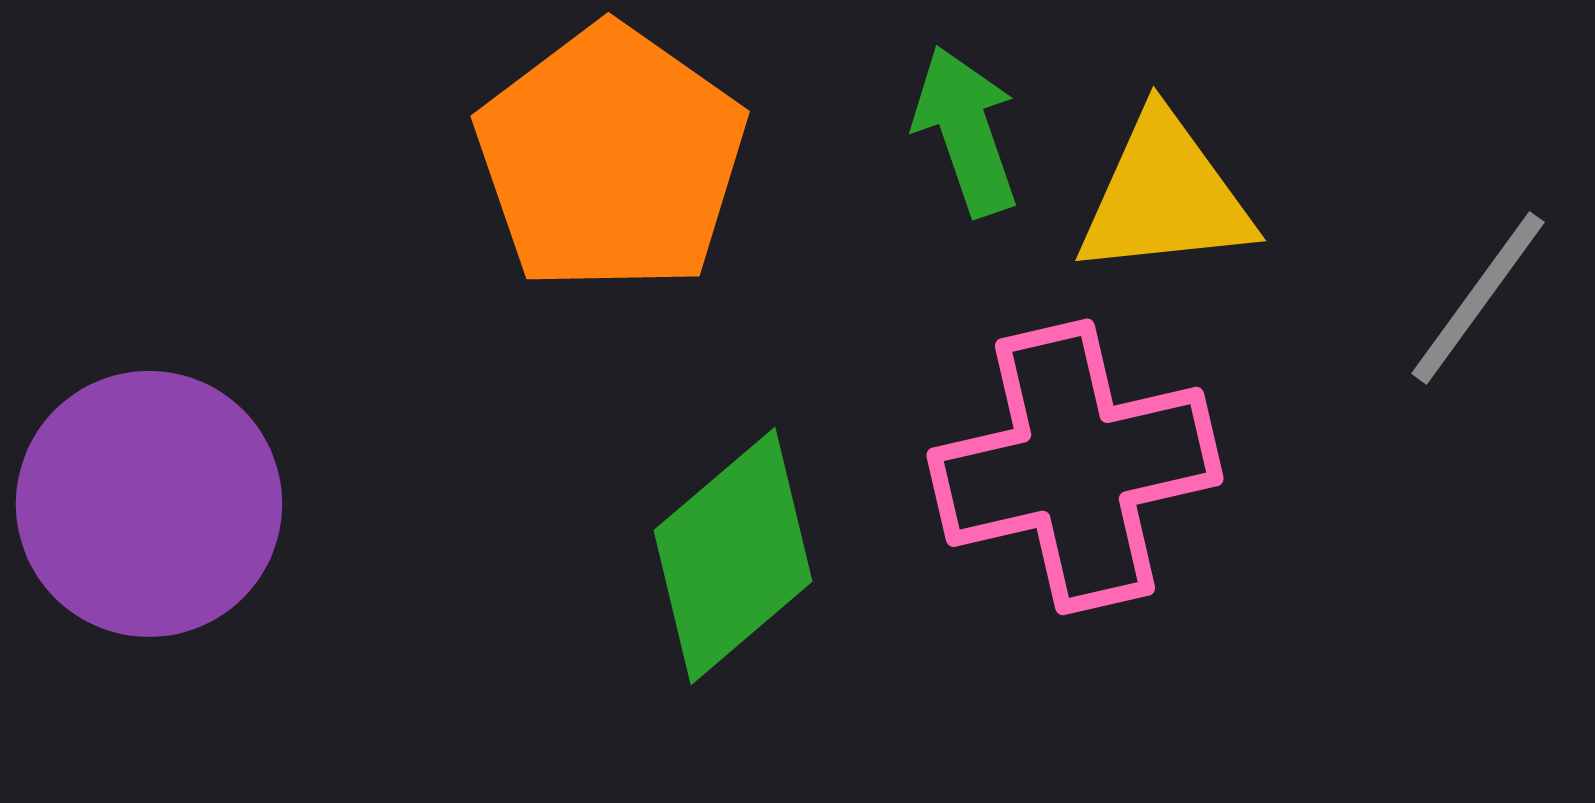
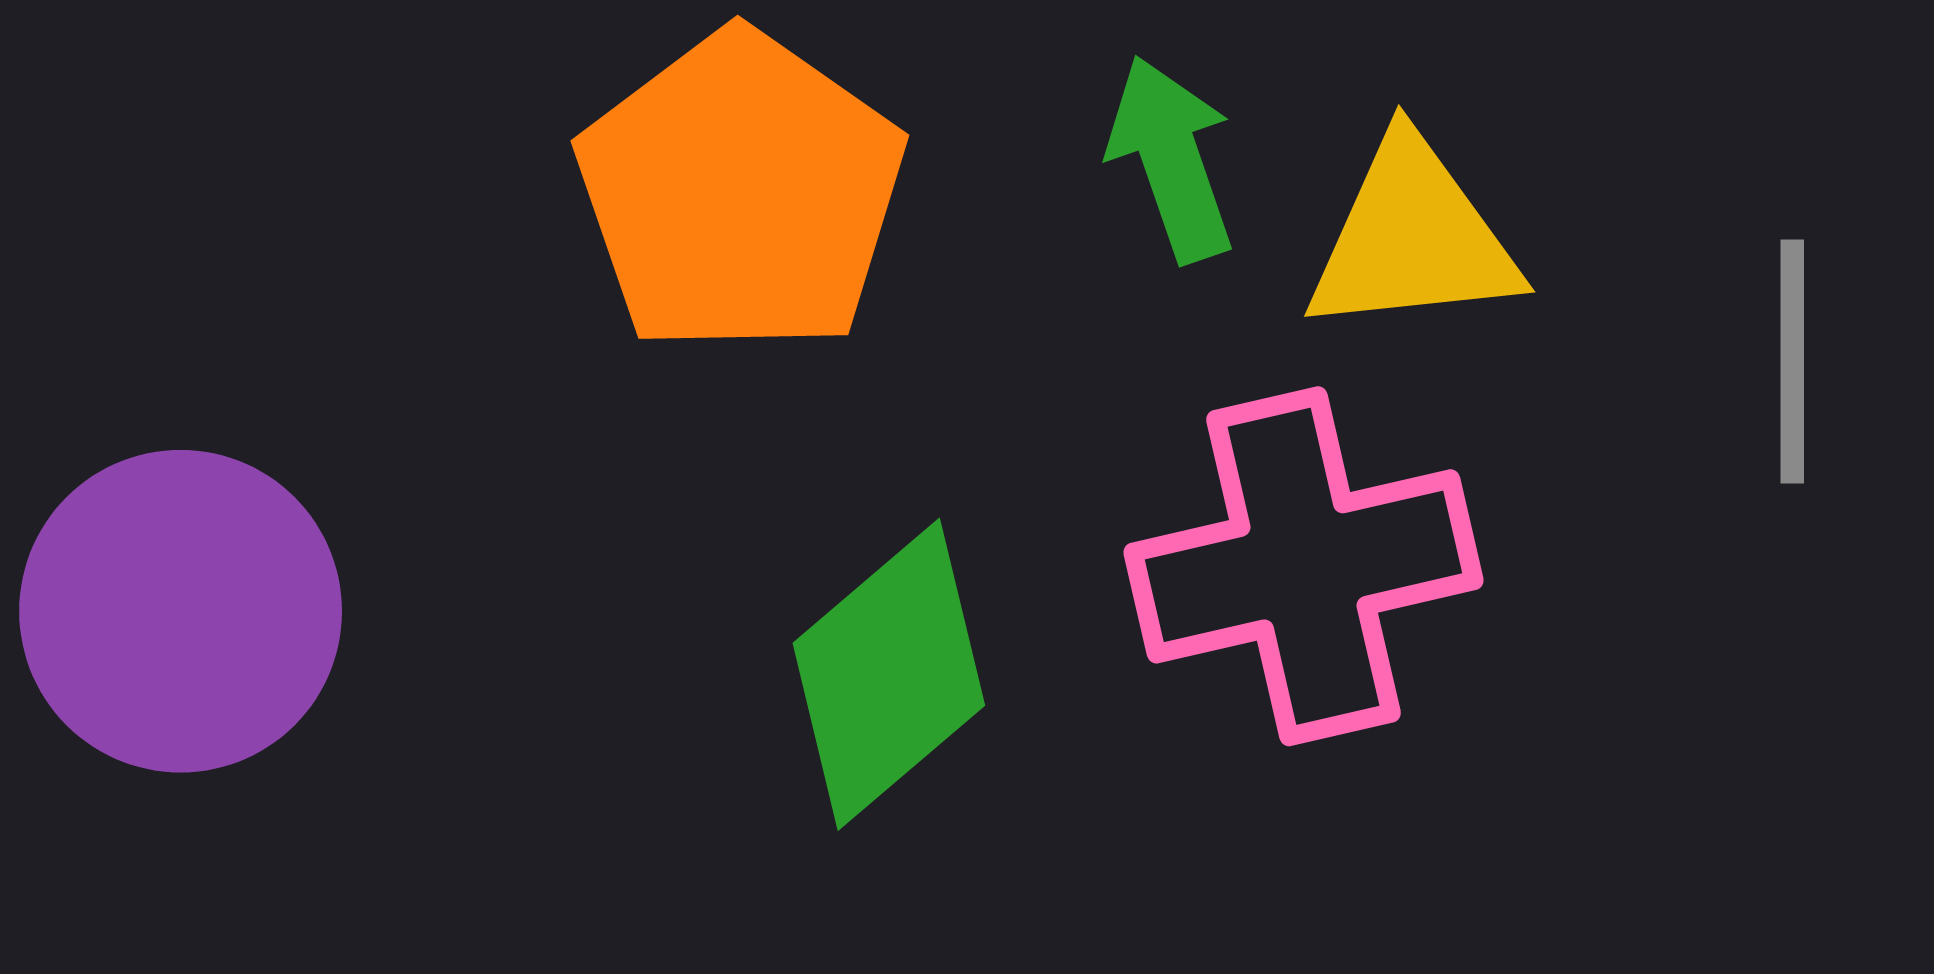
gray line: (1478, 298) -> (1792, 361), turned -36

